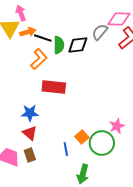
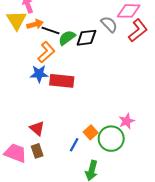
gray semicircle: (100, 32) -> (109, 24), turned 96
green semicircle: (59, 45) -> (67, 38), turned -126
blue star: (30, 113) -> (39, 74), moved
blue line: (66, 149) -> (74, 145), turned 40

